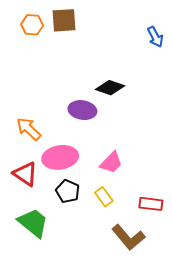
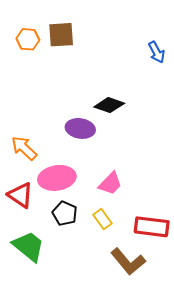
red rectangle: (151, 204) -> (152, 227), size x1.4

